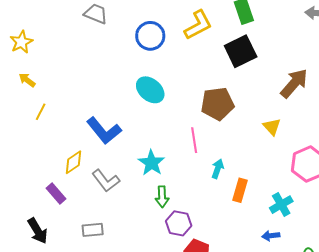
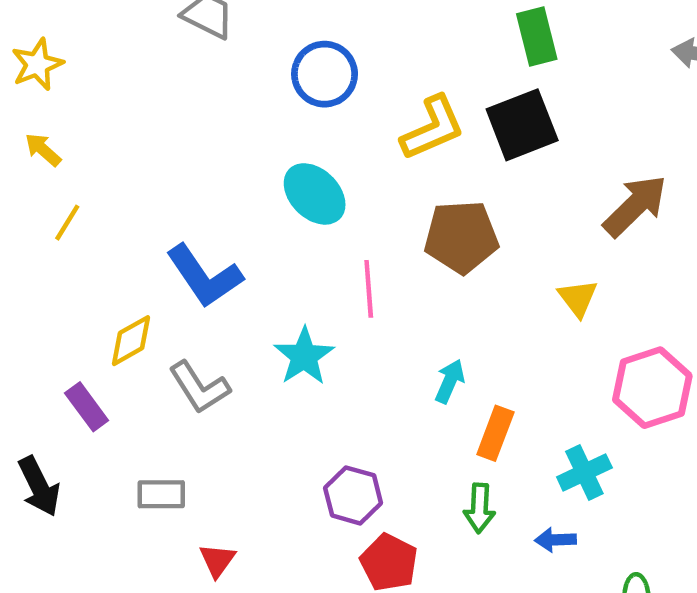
yellow L-shape: (198, 25) -> (433, 128), moved
pink line: (194, 140) -> (369, 289), moved
green arrow: (162, 197) -> (479, 508), moved

